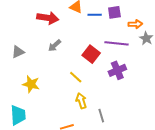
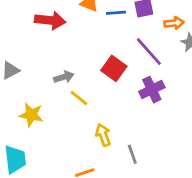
purple line: (117, 43) -> (149, 52), turned 45
gray arrow: (55, 45) -> (64, 77), moved, turned -152
yellow line: (76, 77) -> (79, 98), moved

